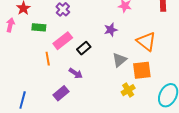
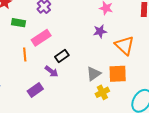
purple star: (111, 30) -> (100, 31), moved
black rectangle: (84, 48) -> (62, 56), moved
gray triangle: (119, 60) -> (94, 74), moved

